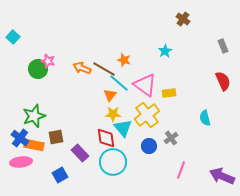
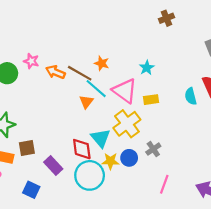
brown cross: (183, 19) -> (166, 18), turned 32
cyan star: (165, 51) -> (147, 68), moved
pink star: (48, 61) -> (31, 61), moved
yellow star: (113, 114) -> (110, 161), moved
cyan semicircle: (205, 118) -> (191, 96), moved
blue square: (60, 175) -> (31, 190), turned -35

